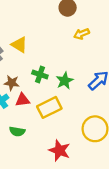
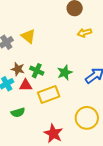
green cross: (40, 75) -> (37, 71), moved
green semicircle: (17, 131) -> (18, 112), turned -32

